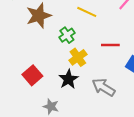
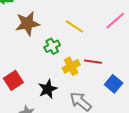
yellow cross: (78, 57) -> (71, 66), moved

